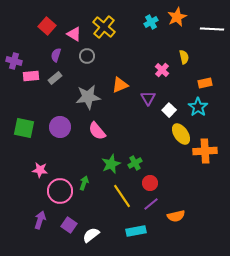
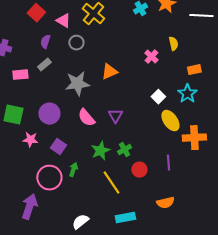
pink rectangle: (31, 76) -> (20, 75), moved
purple triangle: (148, 98) -> (115, 116), moved
pink star: (40, 170) -> (30, 140), moved
purple line: (151, 204) -> (168, 163), moved, turned -56
purple arrow: (40, 220) -> (29, 207), size x1.4
purple square: (69, 225) -> (58, 147), moved

